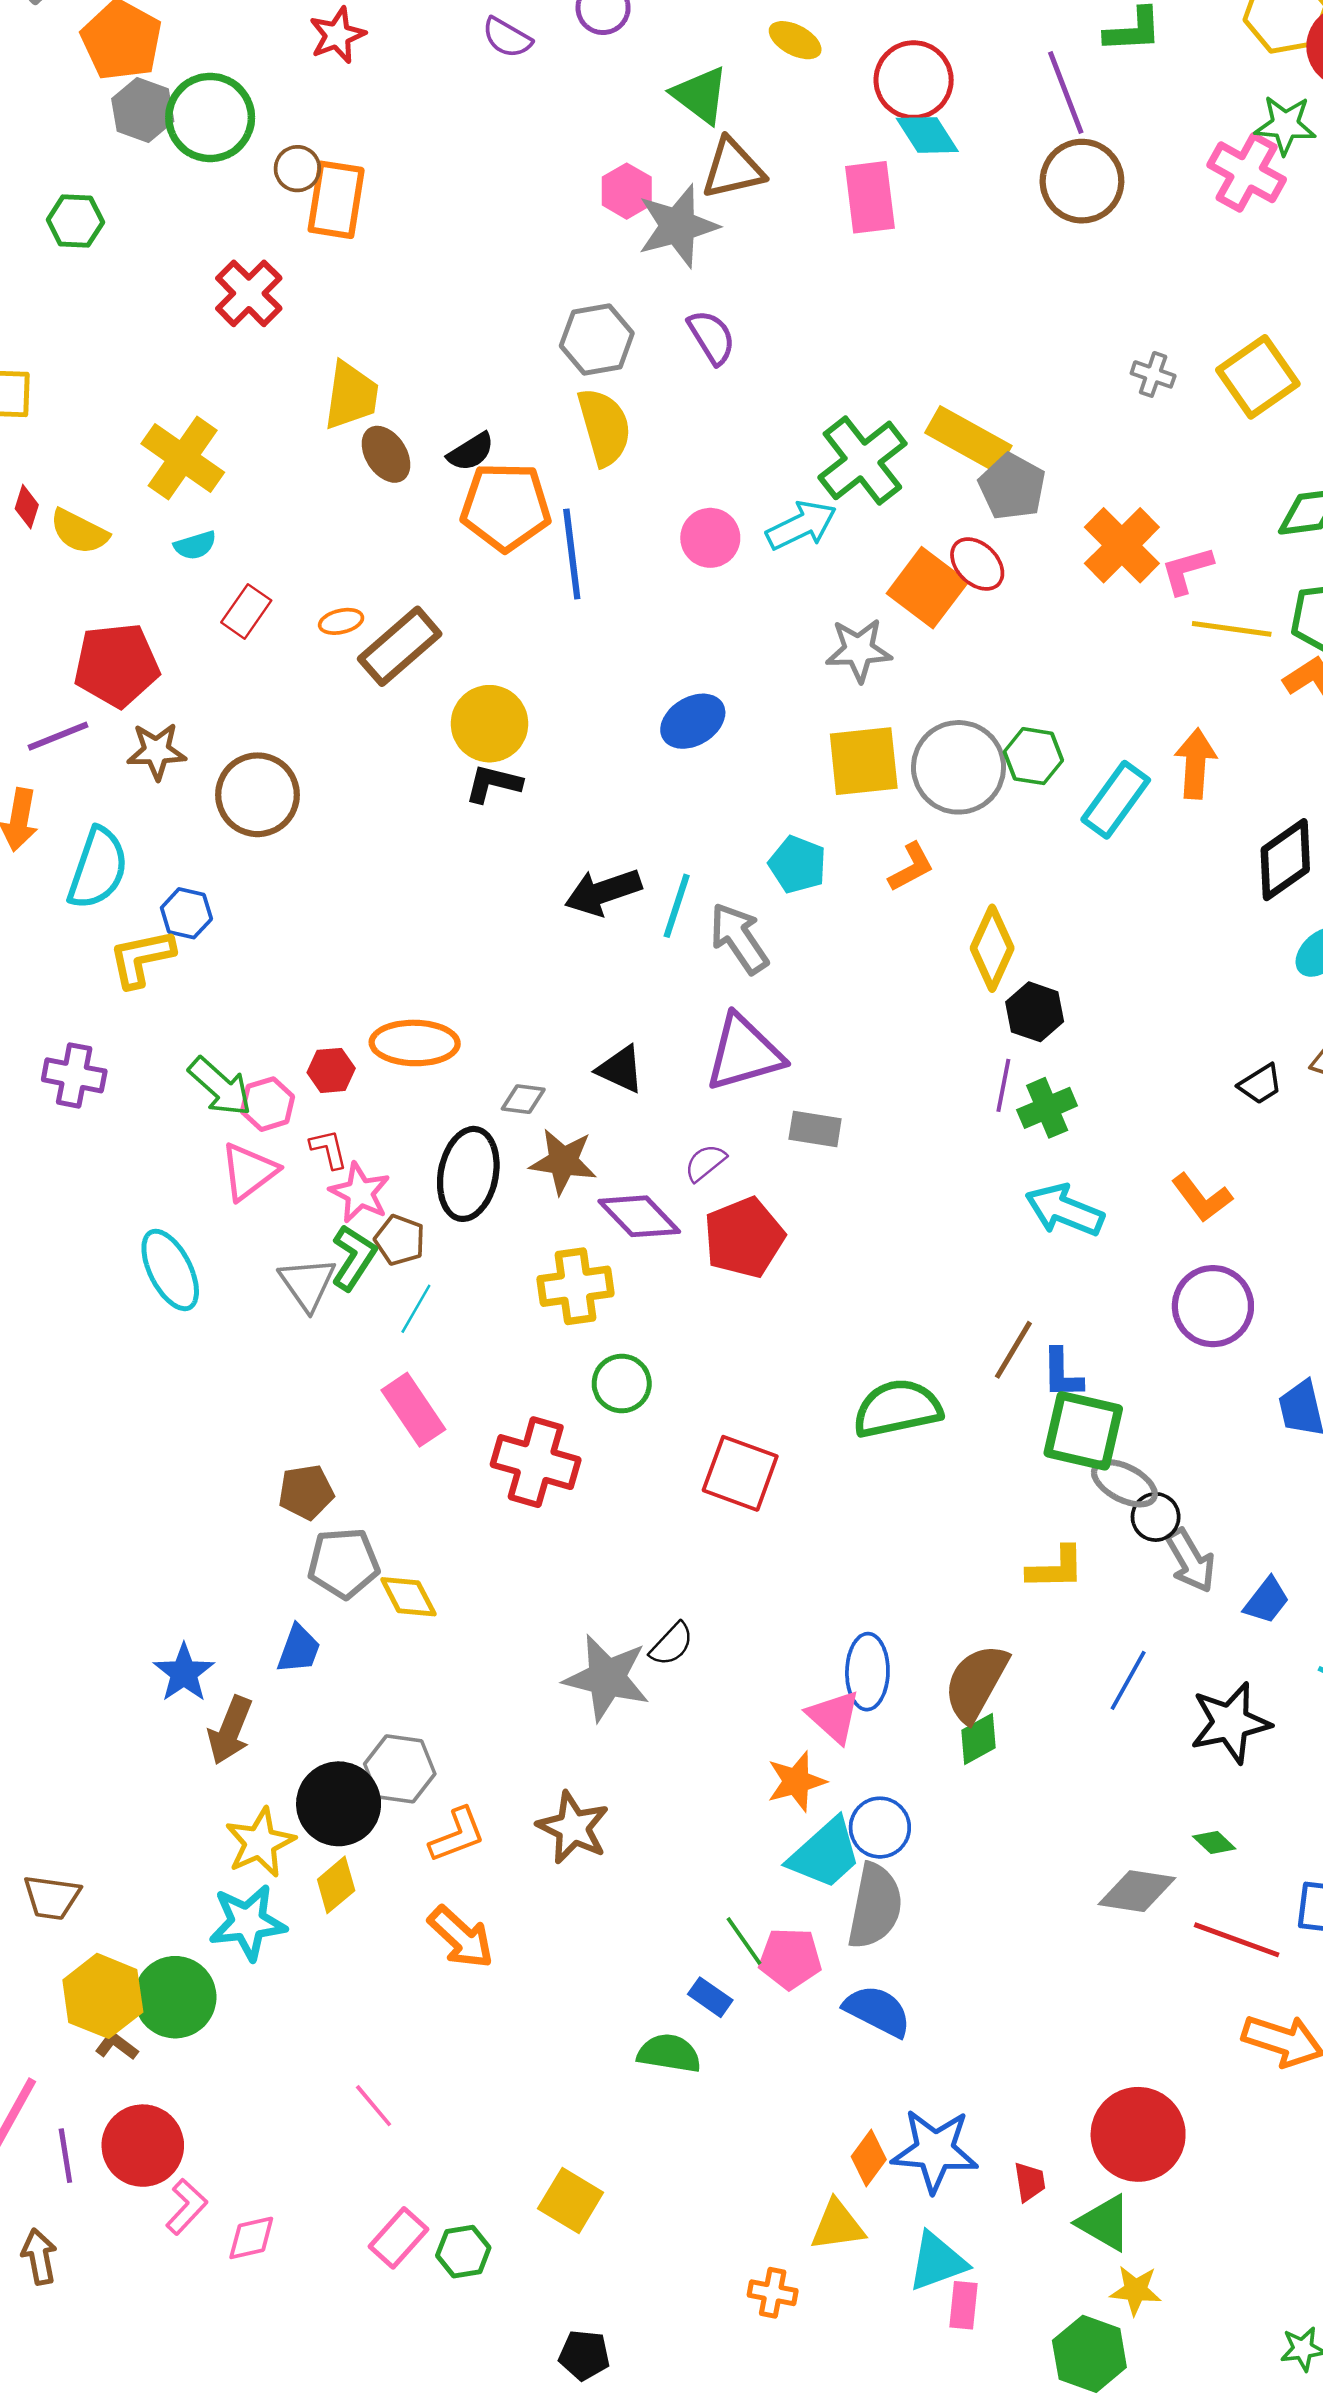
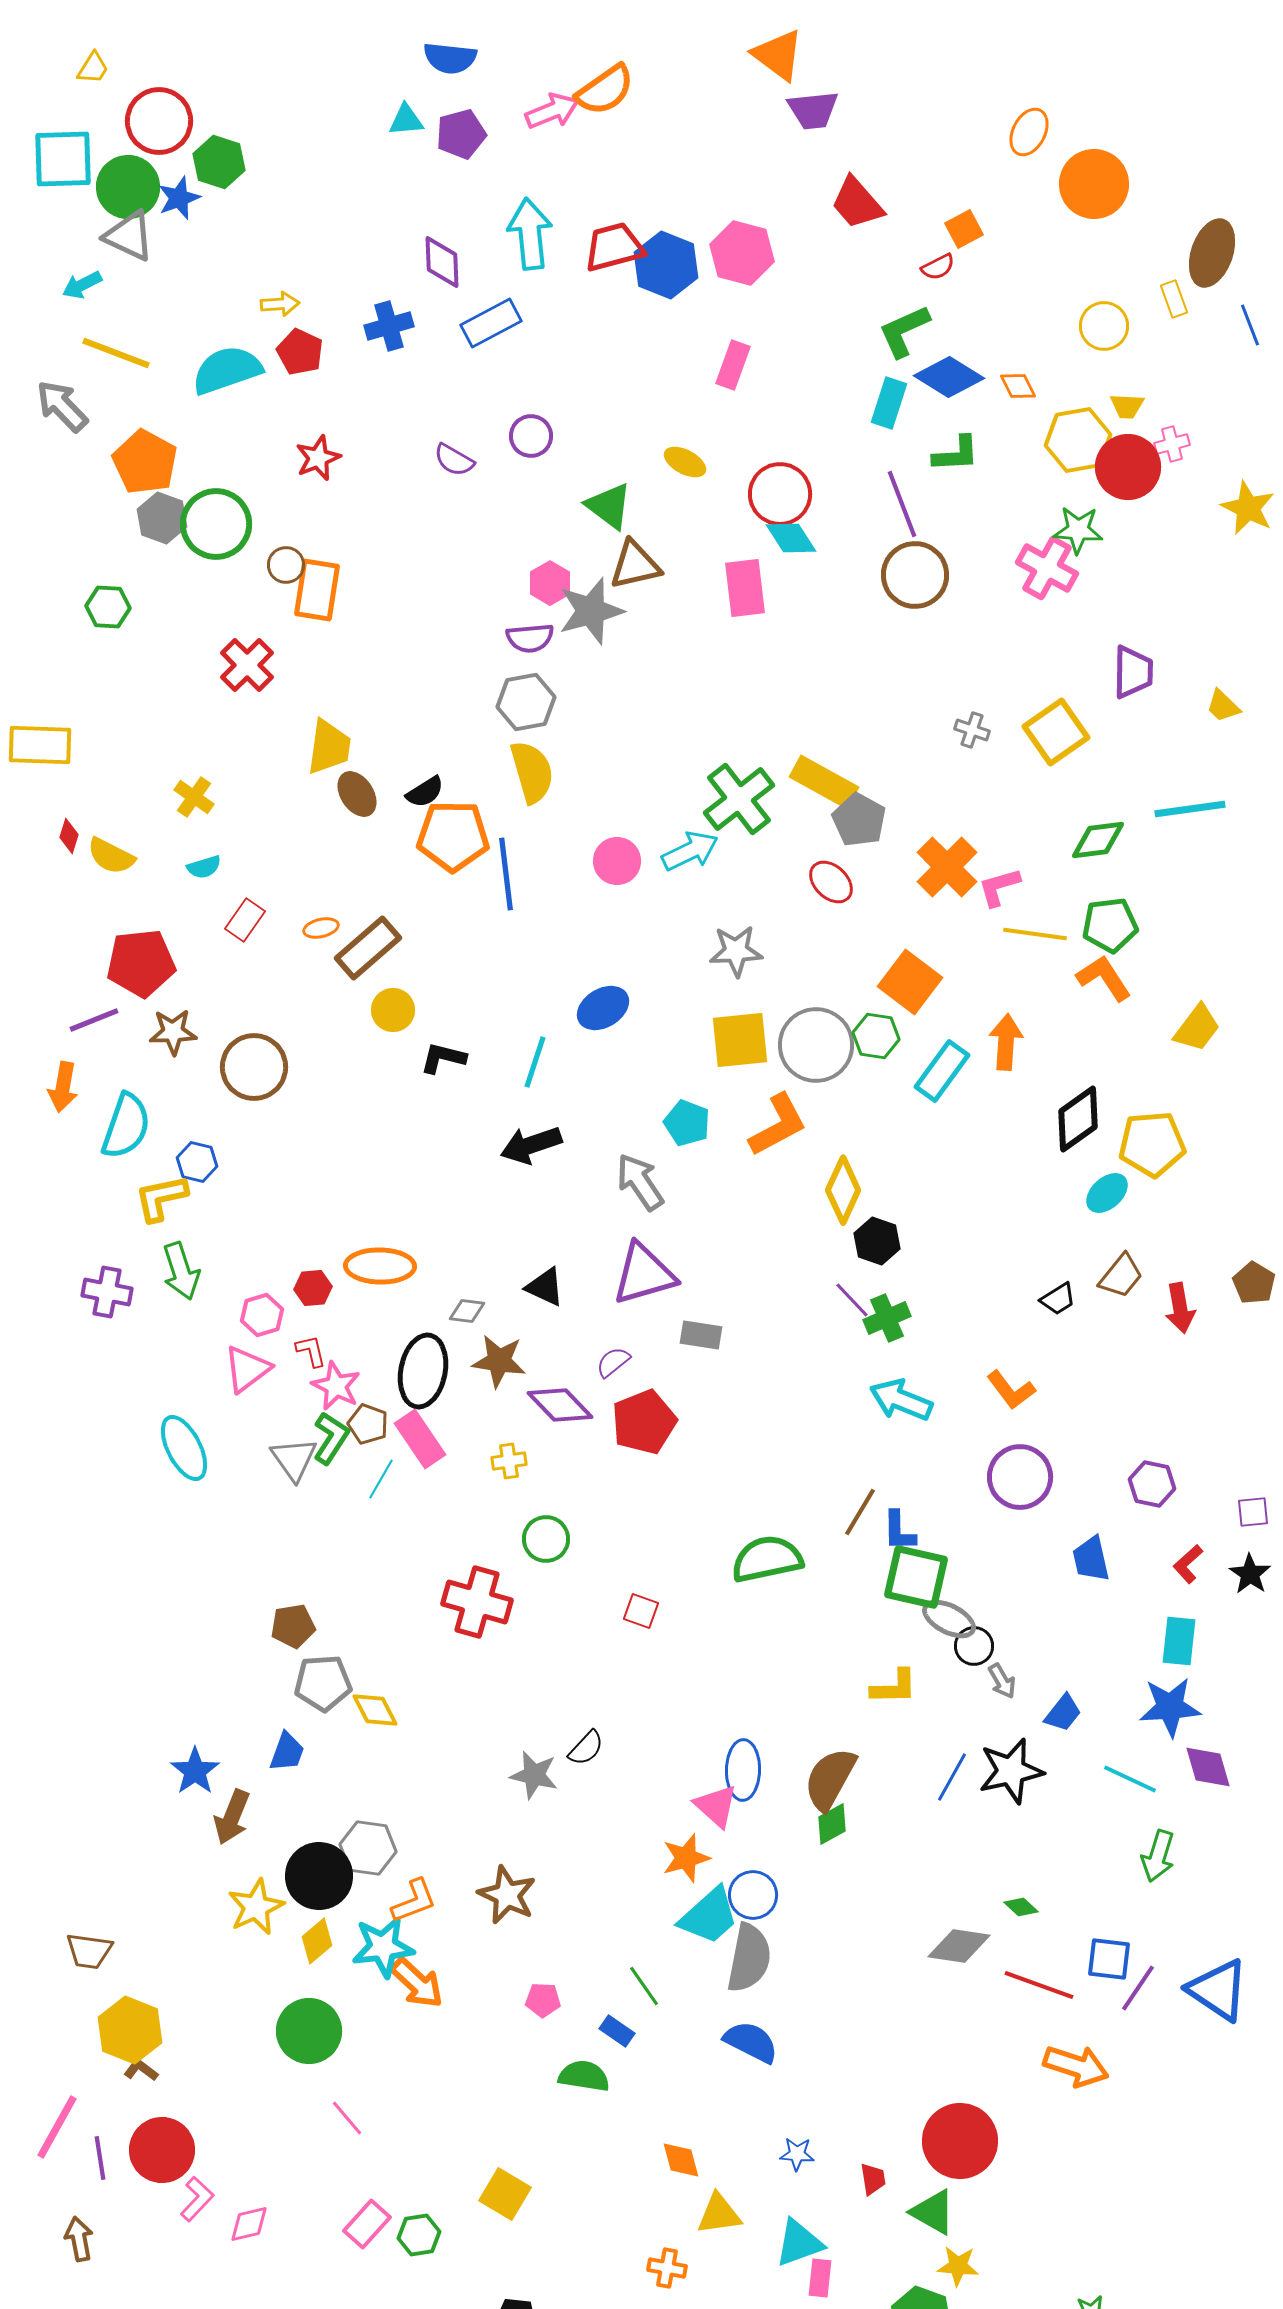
purple semicircle: (712, 337) -> (530, 638), moved, turned 117
yellow cross: (183, 458) -> (194, 797), size x0.6
orange square: (927, 588) -> (910, 982), moved
yellow circle: (490, 724) -> (393, 1010), moved, size x0.7
orange L-shape: (911, 867) -> (778, 1125), size x1.6
cyan line: (677, 906) -> (535, 1062), moved
purple line: (1003, 1085) -> (852, 1300), turned -54
green arrow: (220, 1087) -> (181, 1271), moved, turned 30
yellow cross: (576, 1286) -> (509, 1461), size x0.6
pink rectangle: (413, 1410) -> (420, 1439), moved
red square: (740, 1473) -> (641, 1611), size x0.6
gray arrow: (1190, 1561) -> (1002, 1681), size x0.7
gray star: (607, 1678) -> (534, 1775), size x0.7
black star: (1230, 1723) -> (1011, 1771), moved
cyan star: (248, 1922) -> (383, 1947), moved
pink pentagon: (790, 1958) -> (543, 2000), moved, size x0.7
green circle: (175, 1997) -> (309, 2031), moved
blue star: (935, 2151) -> (797, 2154), size x0.5
orange diamond: (869, 2158) -> (681, 2160), moved, turned -51

